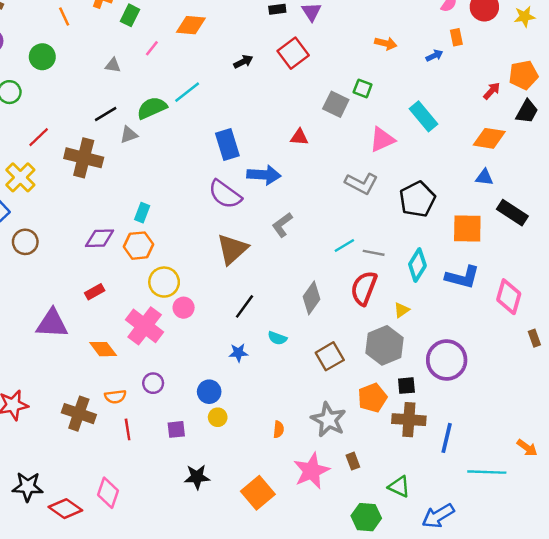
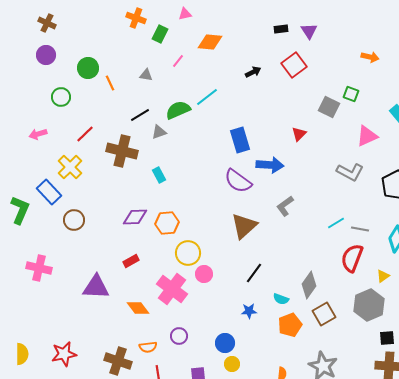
orange line: (64, 17) -> (110, 83), moved
red triangle: (299, 137) -> (299, 134), turned -49
cyan rectangle: (142, 213) -> (159, 175), moved, turned -49
gray diamond: (311, 298) -> (309, 285), moved
orange pentagon: (372, 398) -> (290, 325), moved

